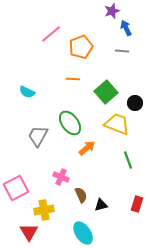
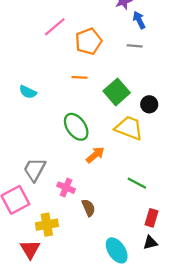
gray trapezoid: (38, 136) -> (35, 170), moved
green line: (128, 160) -> (137, 183), moved, turned -42
black triangle: (101, 205) -> (150, 243), moved
cyan ellipse: (83, 233) -> (117, 250), moved

